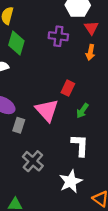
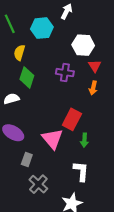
red rectangle: (68, 88) -> (72, 119), size x1.5
green arrow: (82, 111) -> (84, 140), turned -32
gray rectangle: (19, 125) -> (27, 159), moved

